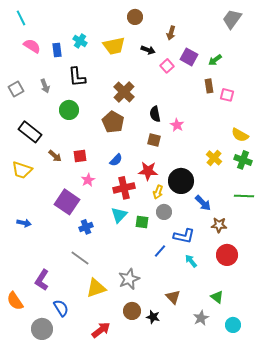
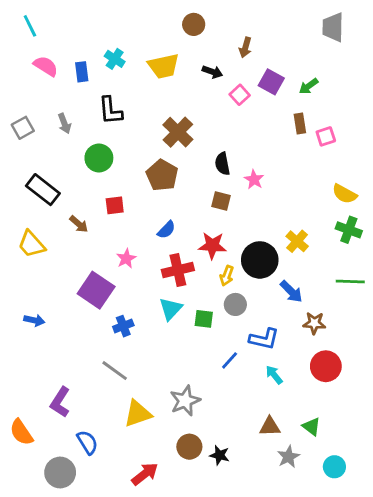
gray trapezoid: (232, 19) -> (333, 27), turned -35
pink square: (227, 95) -> (326, 136), turned -32
red square: (80, 156) -> (115, 205), moved
yellow cross: (214, 158) -> (297, 241), moved
yellow trapezoid: (22, 170) -> (31, 244), turned 30
brown triangle: (173, 297) -> (270, 427), moved, turned -49

